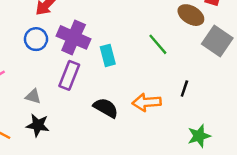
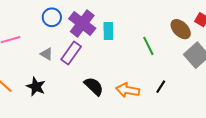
cyan rectangle: (108, 55) -> (108, 31), moved
gray triangle: (33, 96) -> (47, 54), moved

